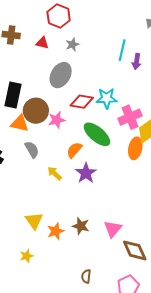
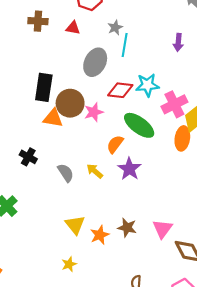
gray star: (72, 44) -> (115, 27), moved
cyan line: (122, 50) -> (125, 45), moved
gray semicircle: (32, 150) -> (66, 173), moved

